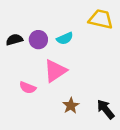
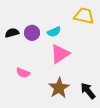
pink triangle: (55, 71) -> (60, 54), moved
brown star: (71, 106) -> (59, 88), size x1.5

